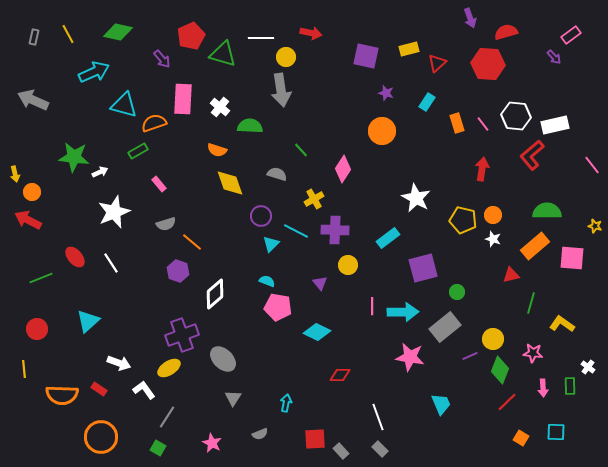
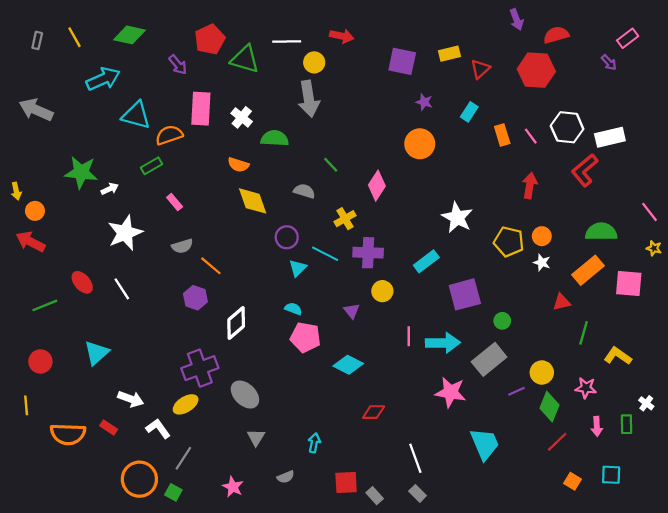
pink line: (592, 165) -> (650, 212), moved
cyan trapezoid: (441, 404) -> (485, 444), size x1.4
orange circle: (101, 437) -> (139, 479), moved

